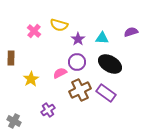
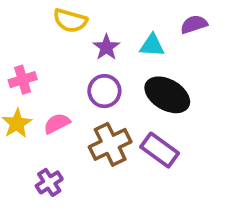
pink cross: (34, 31) -> (23, 80), moved, turned 32
purple semicircle: (131, 32) -> (194, 24), moved
pink semicircle: (60, 73) -> (57, 123), moved

